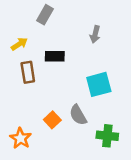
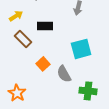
brown rectangle: (28, 72) -> (23, 39), turned -36
orange square: (52, 120) -> (43, 64), moved

